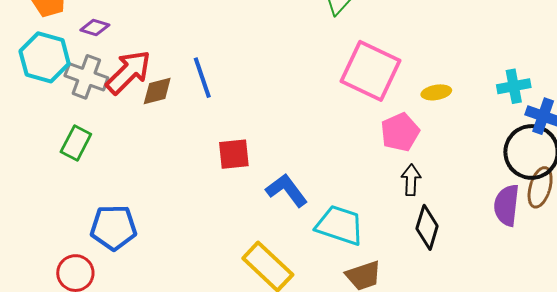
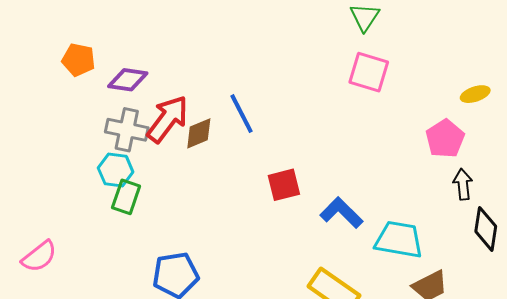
purple diamond: (95, 27) -> (128, 80), size x1.4
cyan hexagon: (45, 57) -> (116, 170), moved, size x0.7
pink square: (371, 71) -> (369, 72), moved, size x0.7

